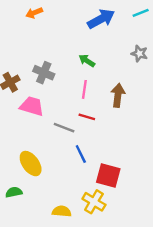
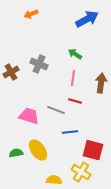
pink trapezoid: (32, 106) -> (29, 116), moved
blue line: (81, 154) -> (70, 132), turned -70
yellow ellipse: (31, 164) -> (38, 150), moved
green semicircle: (14, 192) -> (16, 153), moved

